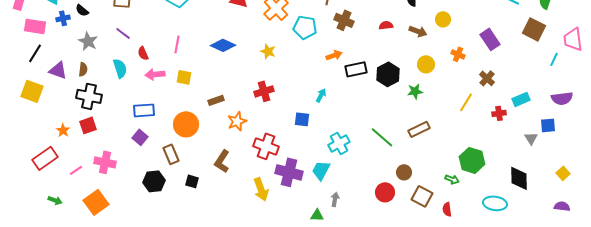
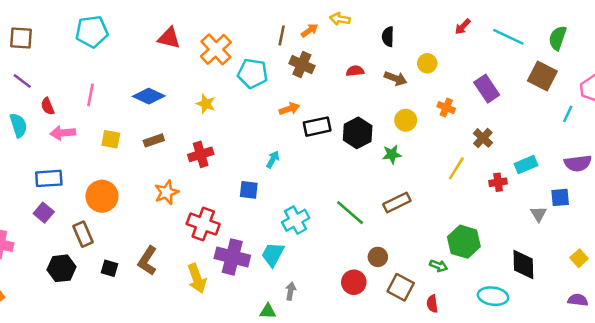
yellow square: (184, 77) -> (111, 139), moved
brown rectangle: (216, 100) -> (154, 140), moved
brown L-shape: (222, 161) -> (148, 261), moved

